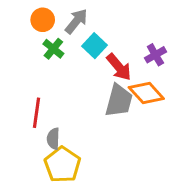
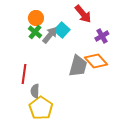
orange circle: (43, 20) -> (36, 18), moved
gray arrow: (76, 21) -> (50, 35), moved
red arrow: (119, 67) -> (83, 14), moved

